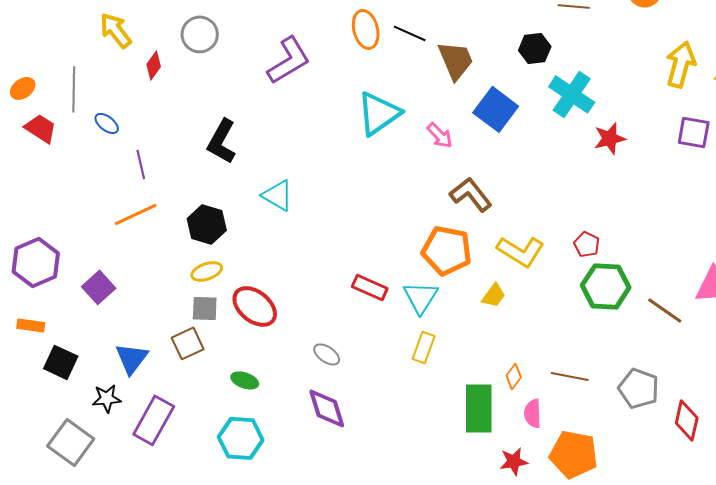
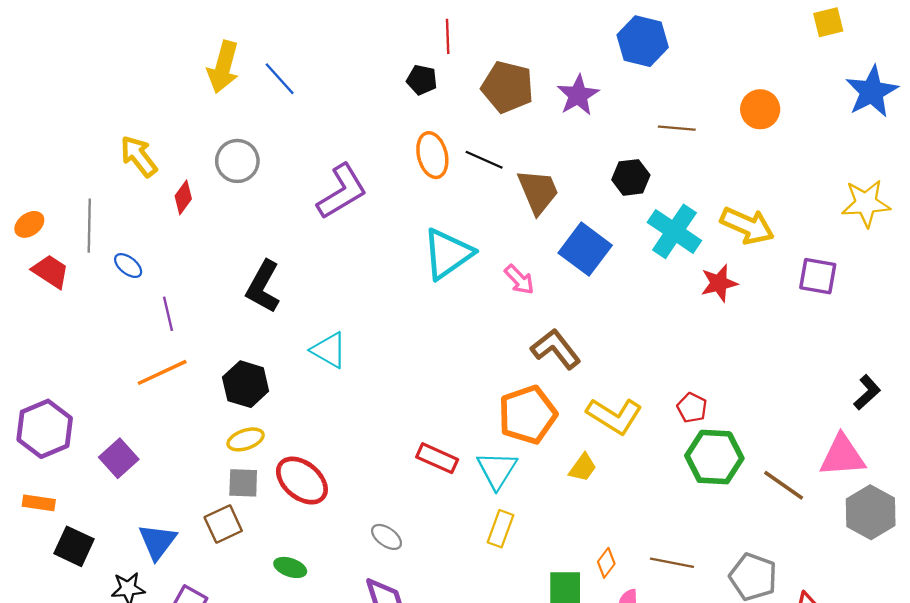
yellow arrow: (681, 64) -> (747, 226), moved, turned 99
orange pentagon: (447, 250) -> (528, 415), turned -30

